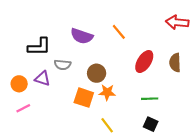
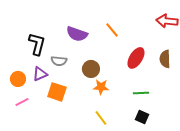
black L-shape: (39, 47) -> (37, 44), turned -75
purple triangle: (42, 78) -> (40, 74), turned -42
orange square: (84, 98) -> (57, 92), moved

